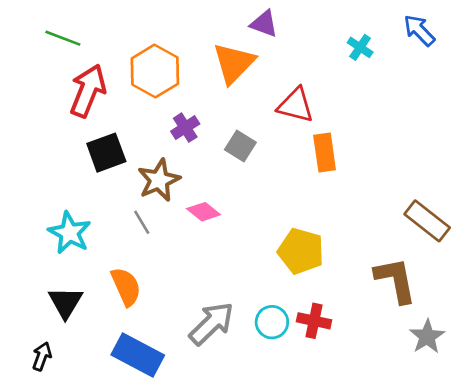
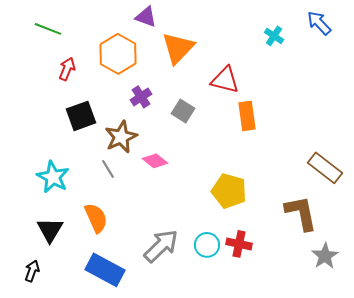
purple triangle: (264, 24) -> (146, 17), moved
red arrow: (88, 91) -> (67, 69), size x0.6

